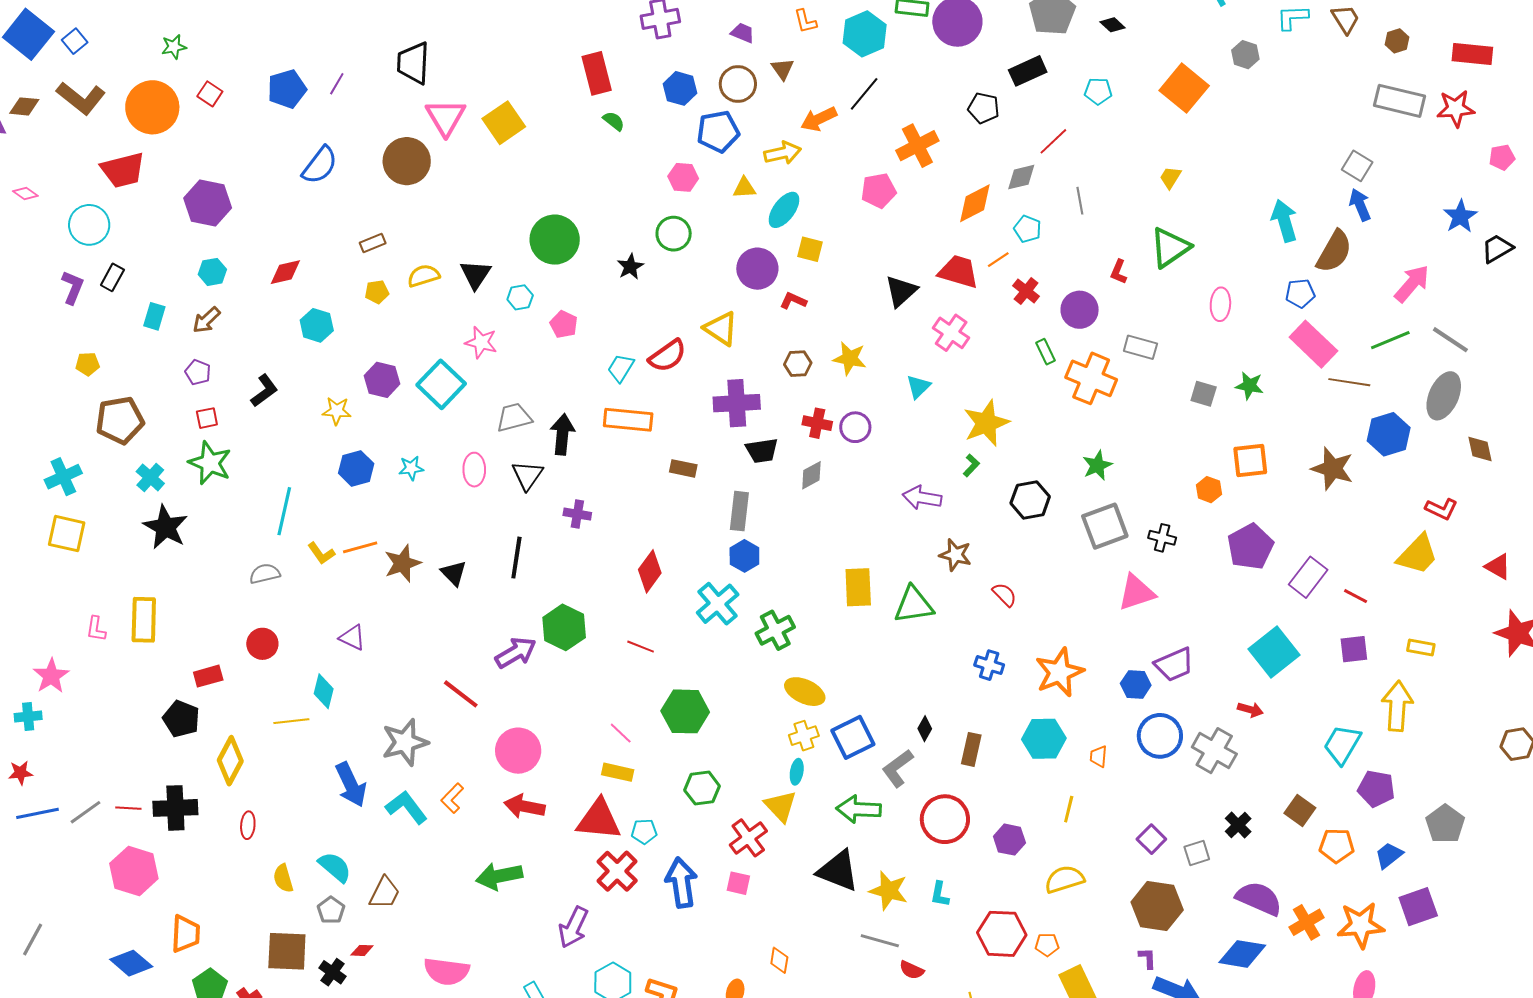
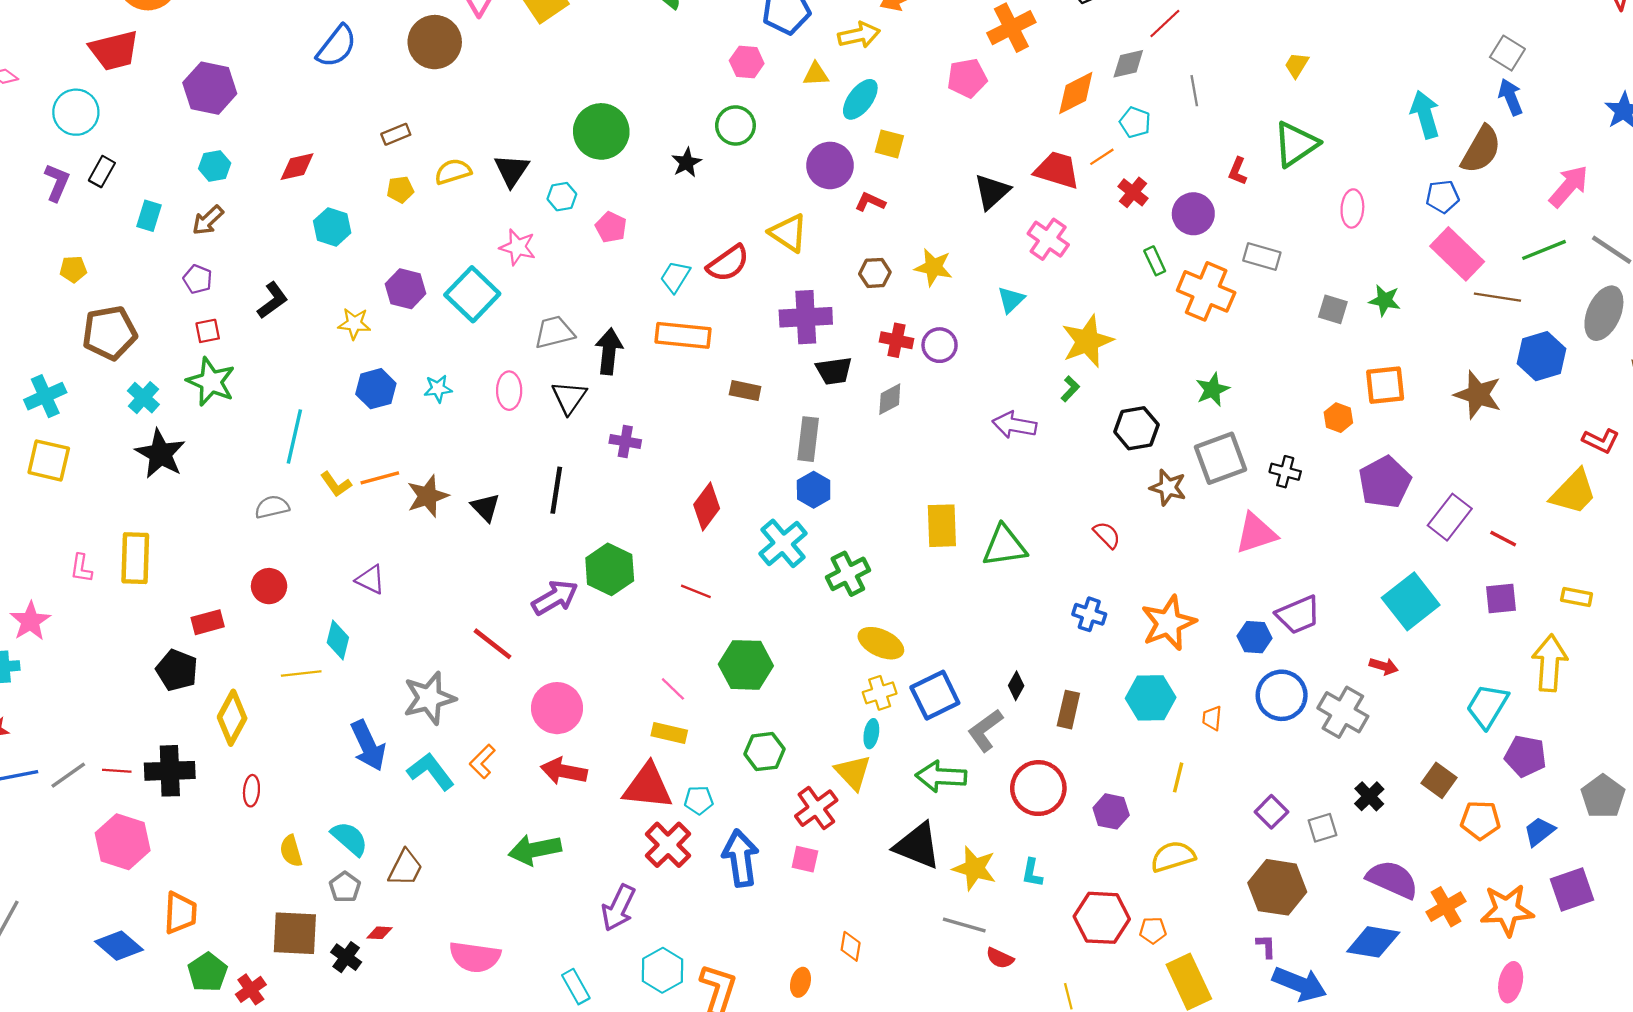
brown star: (955, 555) -> (1168, 487), moved

